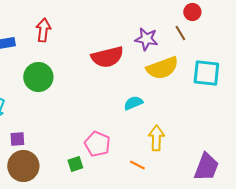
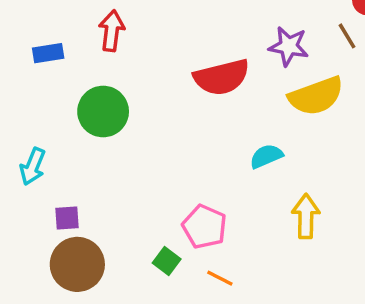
green square: (75, 164) -> (167, 261), turned -35
orange line: (137, 165) -> (220, 278), moved

